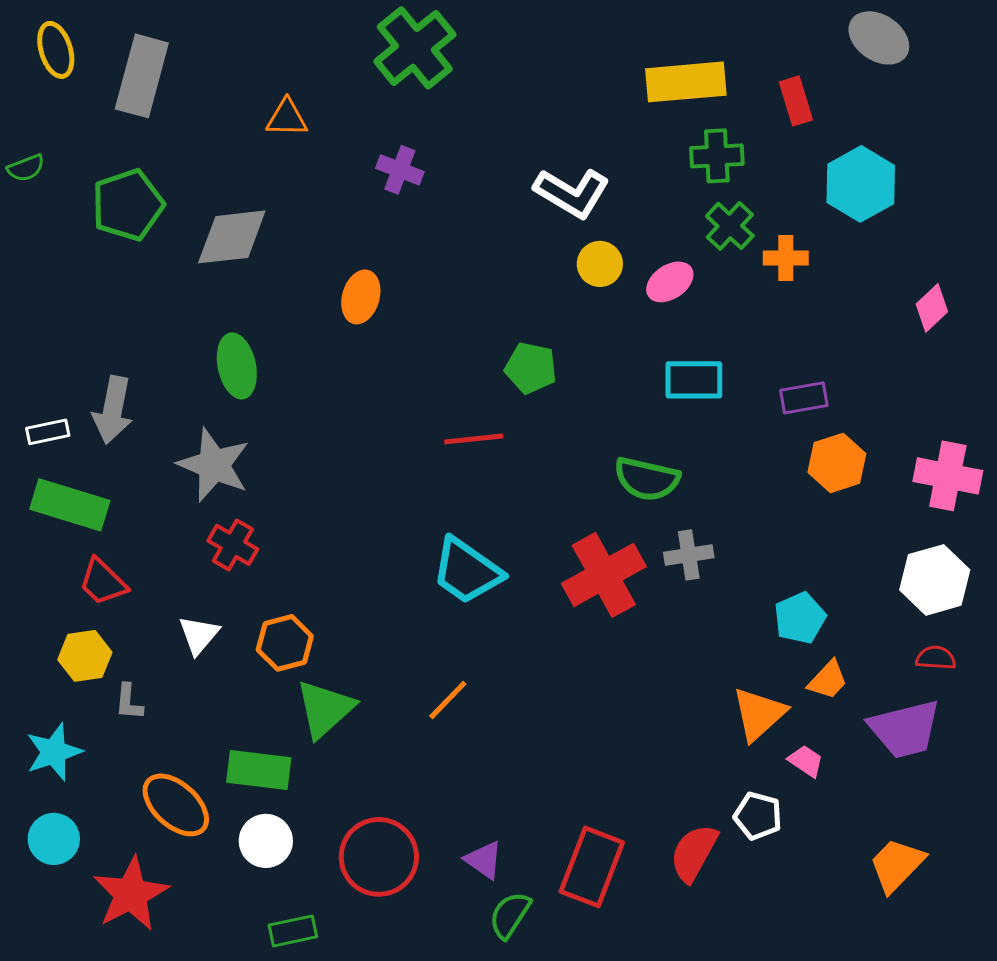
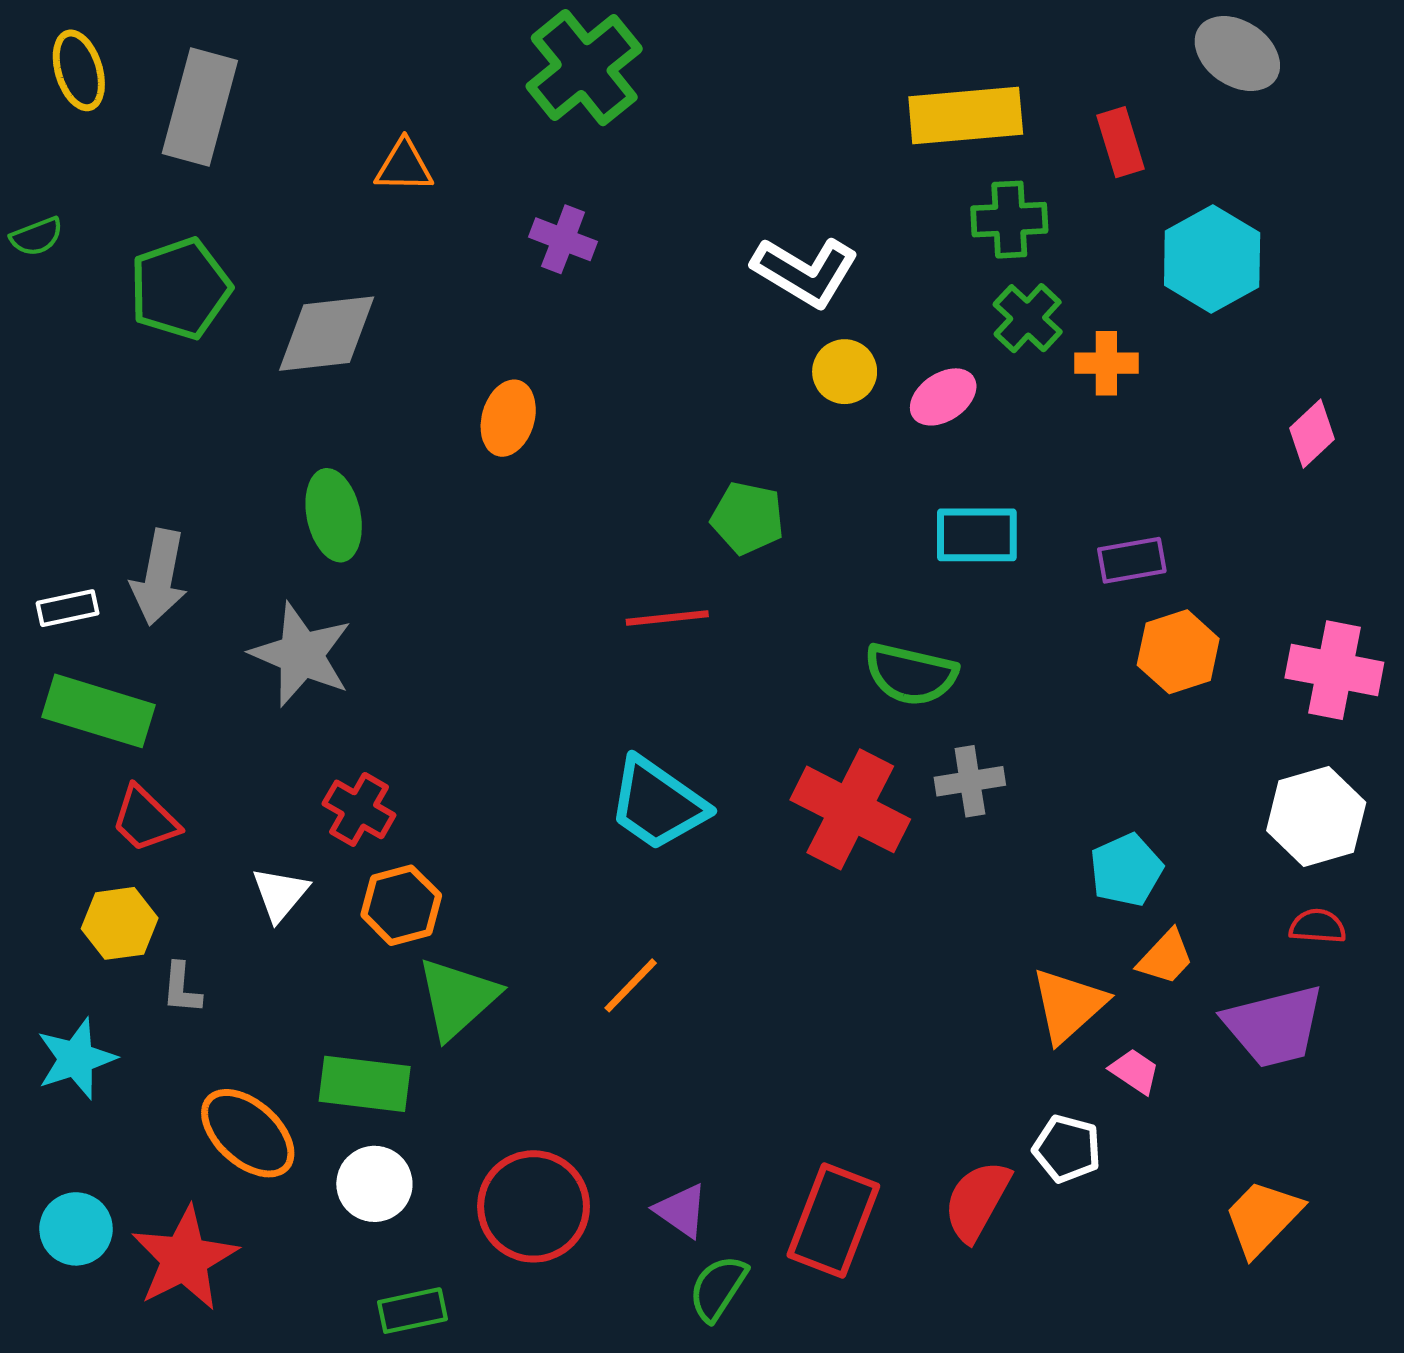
red cross: (233, 545) -> (359, 809), moved
red cross: (604, 575) -> (850, 809), turned -34
cyan circle: (54, 839) -> (76, 1229), moved

